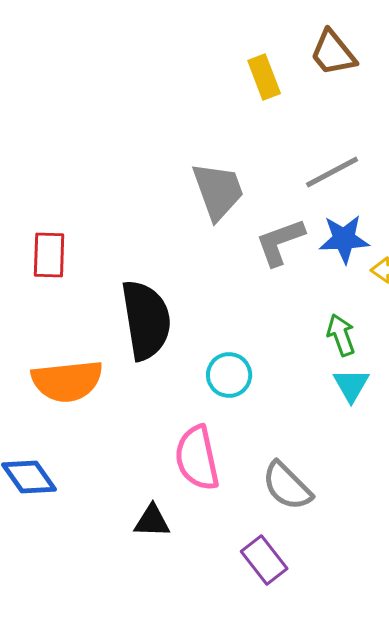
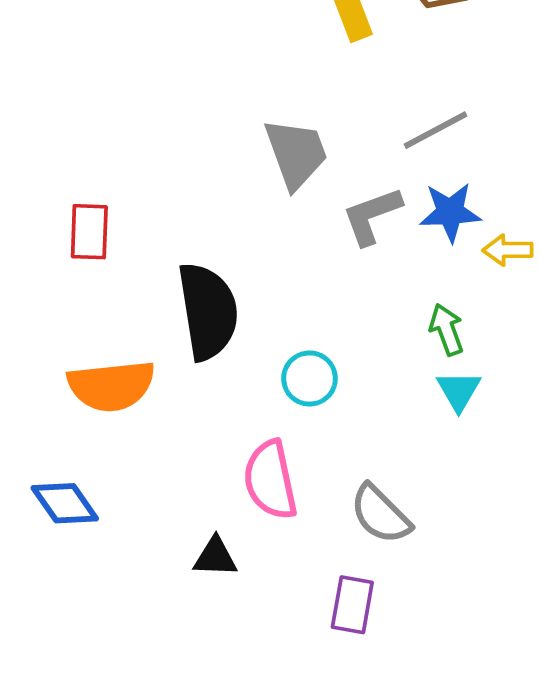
purple rectangle: (264, 560) -> (352, 605), turned 48

